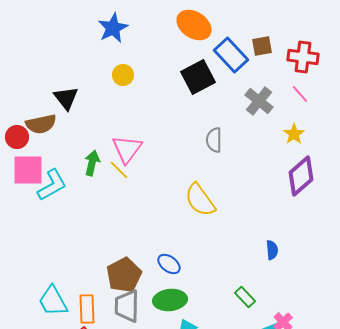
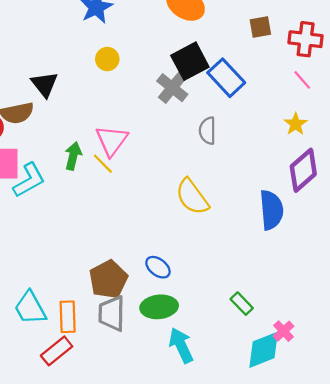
blue rectangle: (231, 55) -> (226, 78), moved
gray cross: (259, 101) -> (172, 88), moved
blue semicircle: (272, 250) -> (271, 210), moved, size x1.8

